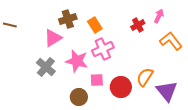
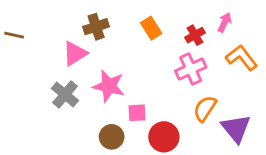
orange rectangle: (95, 25) -> (151, 28), moved
pink cross: (103, 49) -> (191, 69), moved
red circle: (121, 87) -> (164, 137), moved

